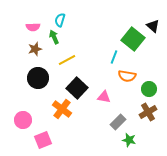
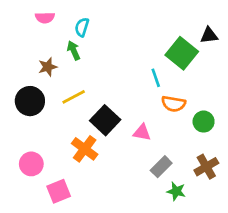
black triangle: (153, 26) -> (209, 35), turned -48
pink semicircle: (33, 27) -> (45, 18), moved
cyan line: (114, 57) -> (156, 78), turned -40
yellow line: (67, 60) -> (74, 97), moved
black circle: (38, 78) -> (30, 101), moved
brown cross: (148, 112) -> (206, 167), moved

